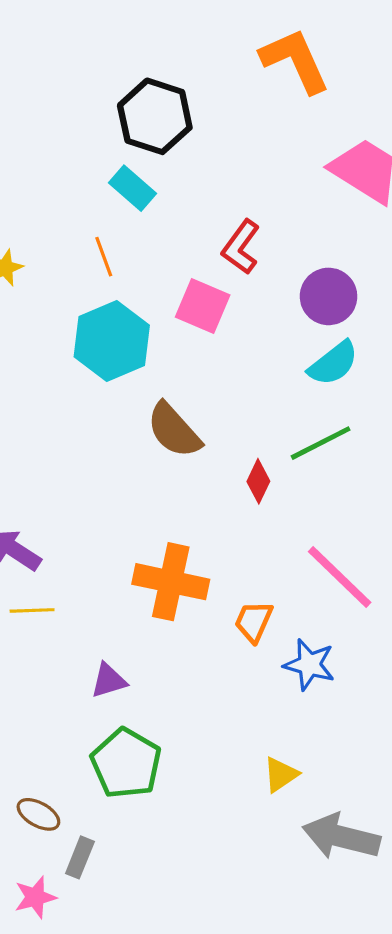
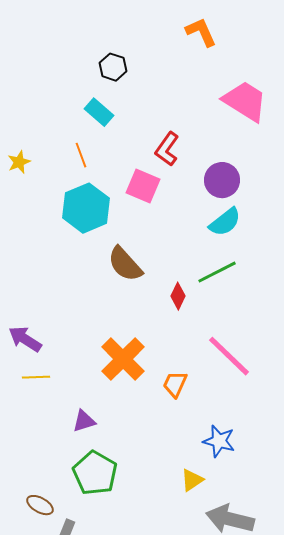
orange L-shape: (295, 61) -> (201, 32), size x0.7
black hexagon: (155, 116) -> (113, 67), size x0.6
orange cross: (171, 582) -> (123, 359), turned 33
blue star: (309, 665) -> (219, 441), moved

